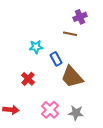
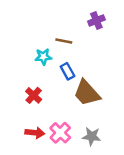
brown line: (70, 34) -> (64, 41), moved
red arrow: (11, 110) -> (35, 133), moved

